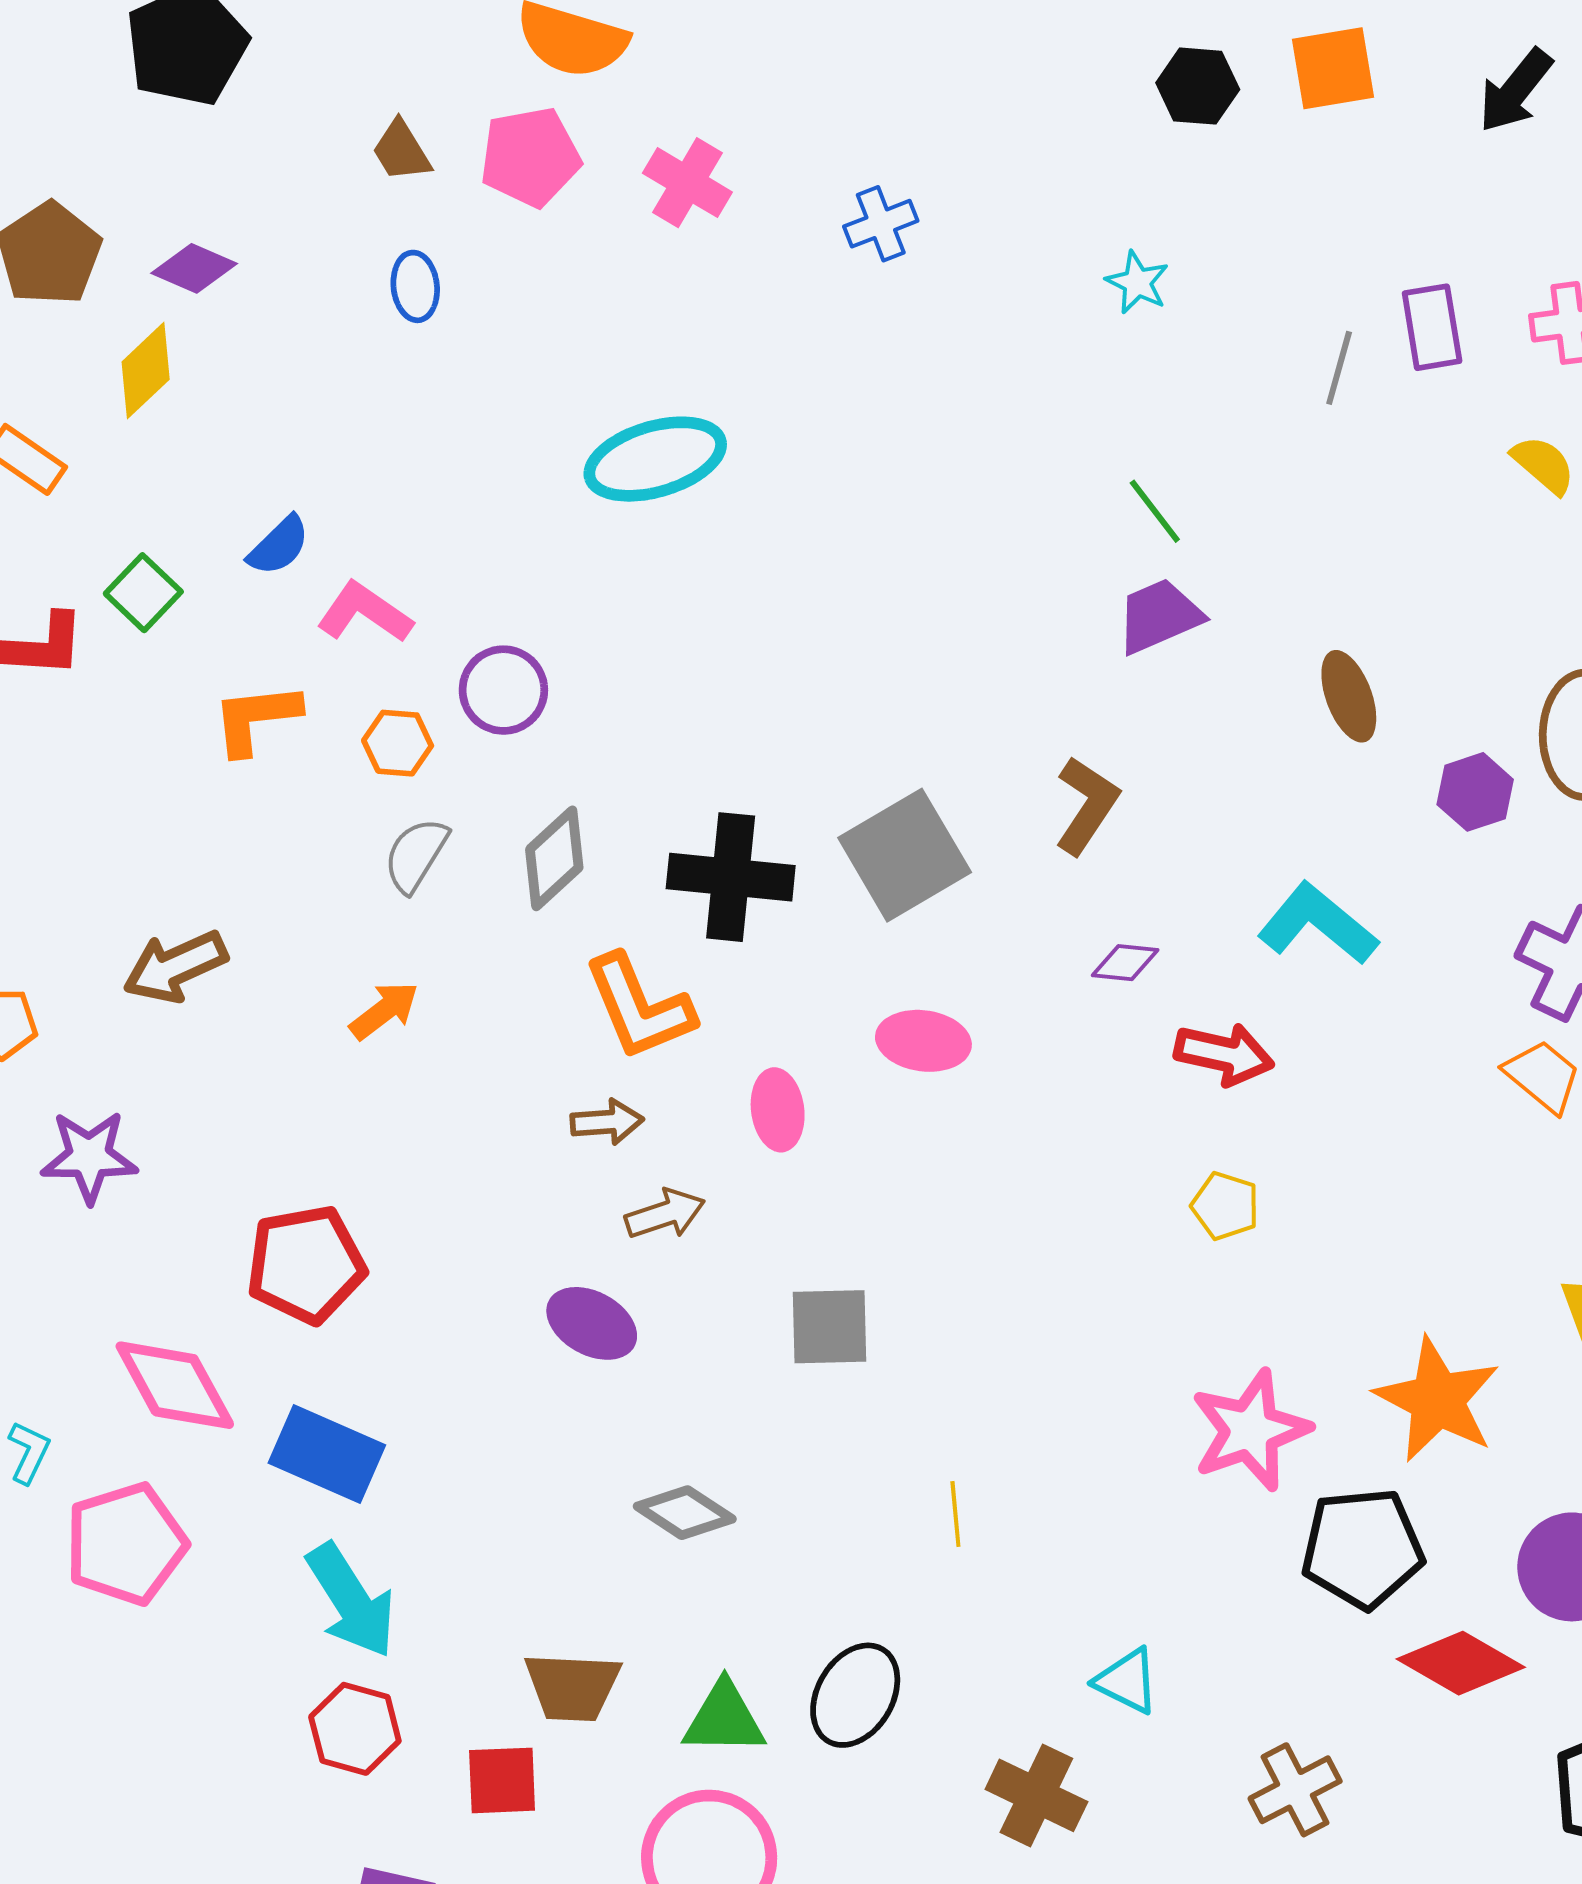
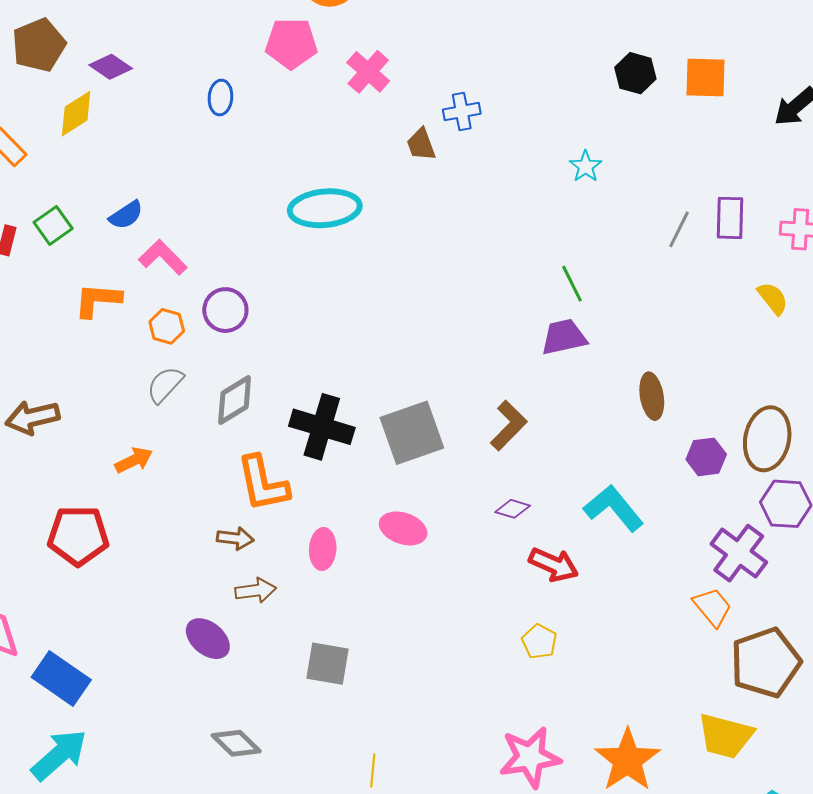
brown trapezoid: (401, 151) -> (421, 144), moved
red pentagon: (306, 1264) -> (78, 536), moved
cyan arrow: (351, 1601) -> (59, 755), turned -110

